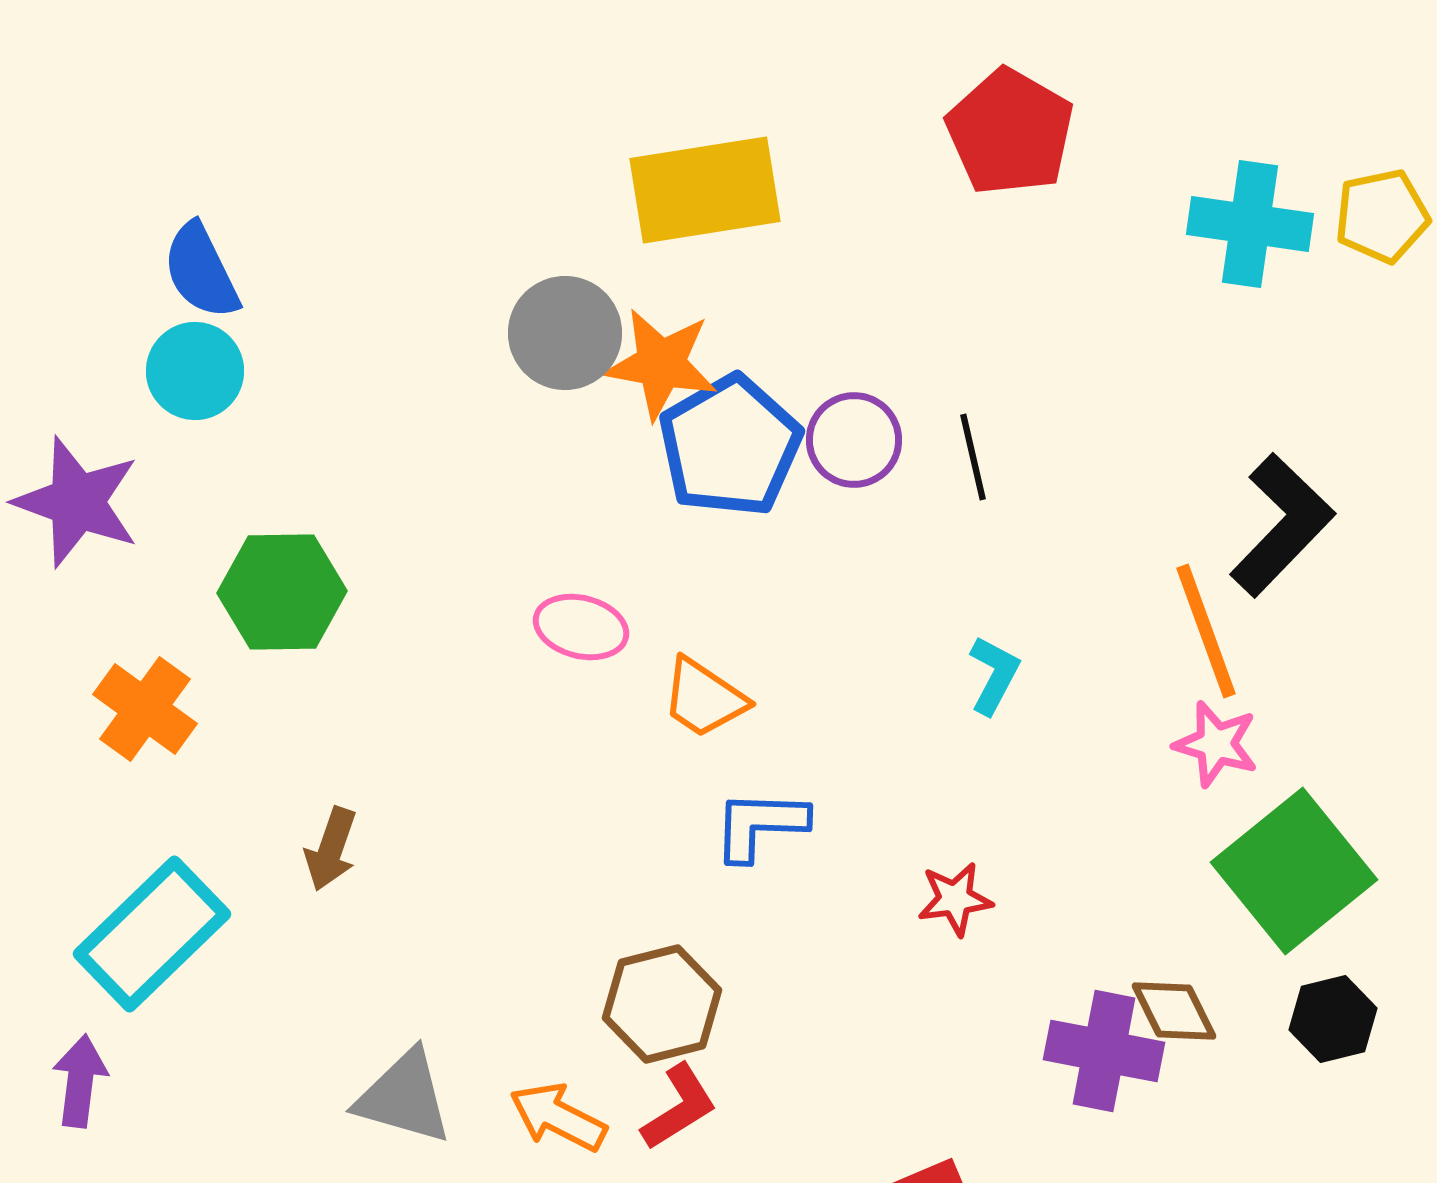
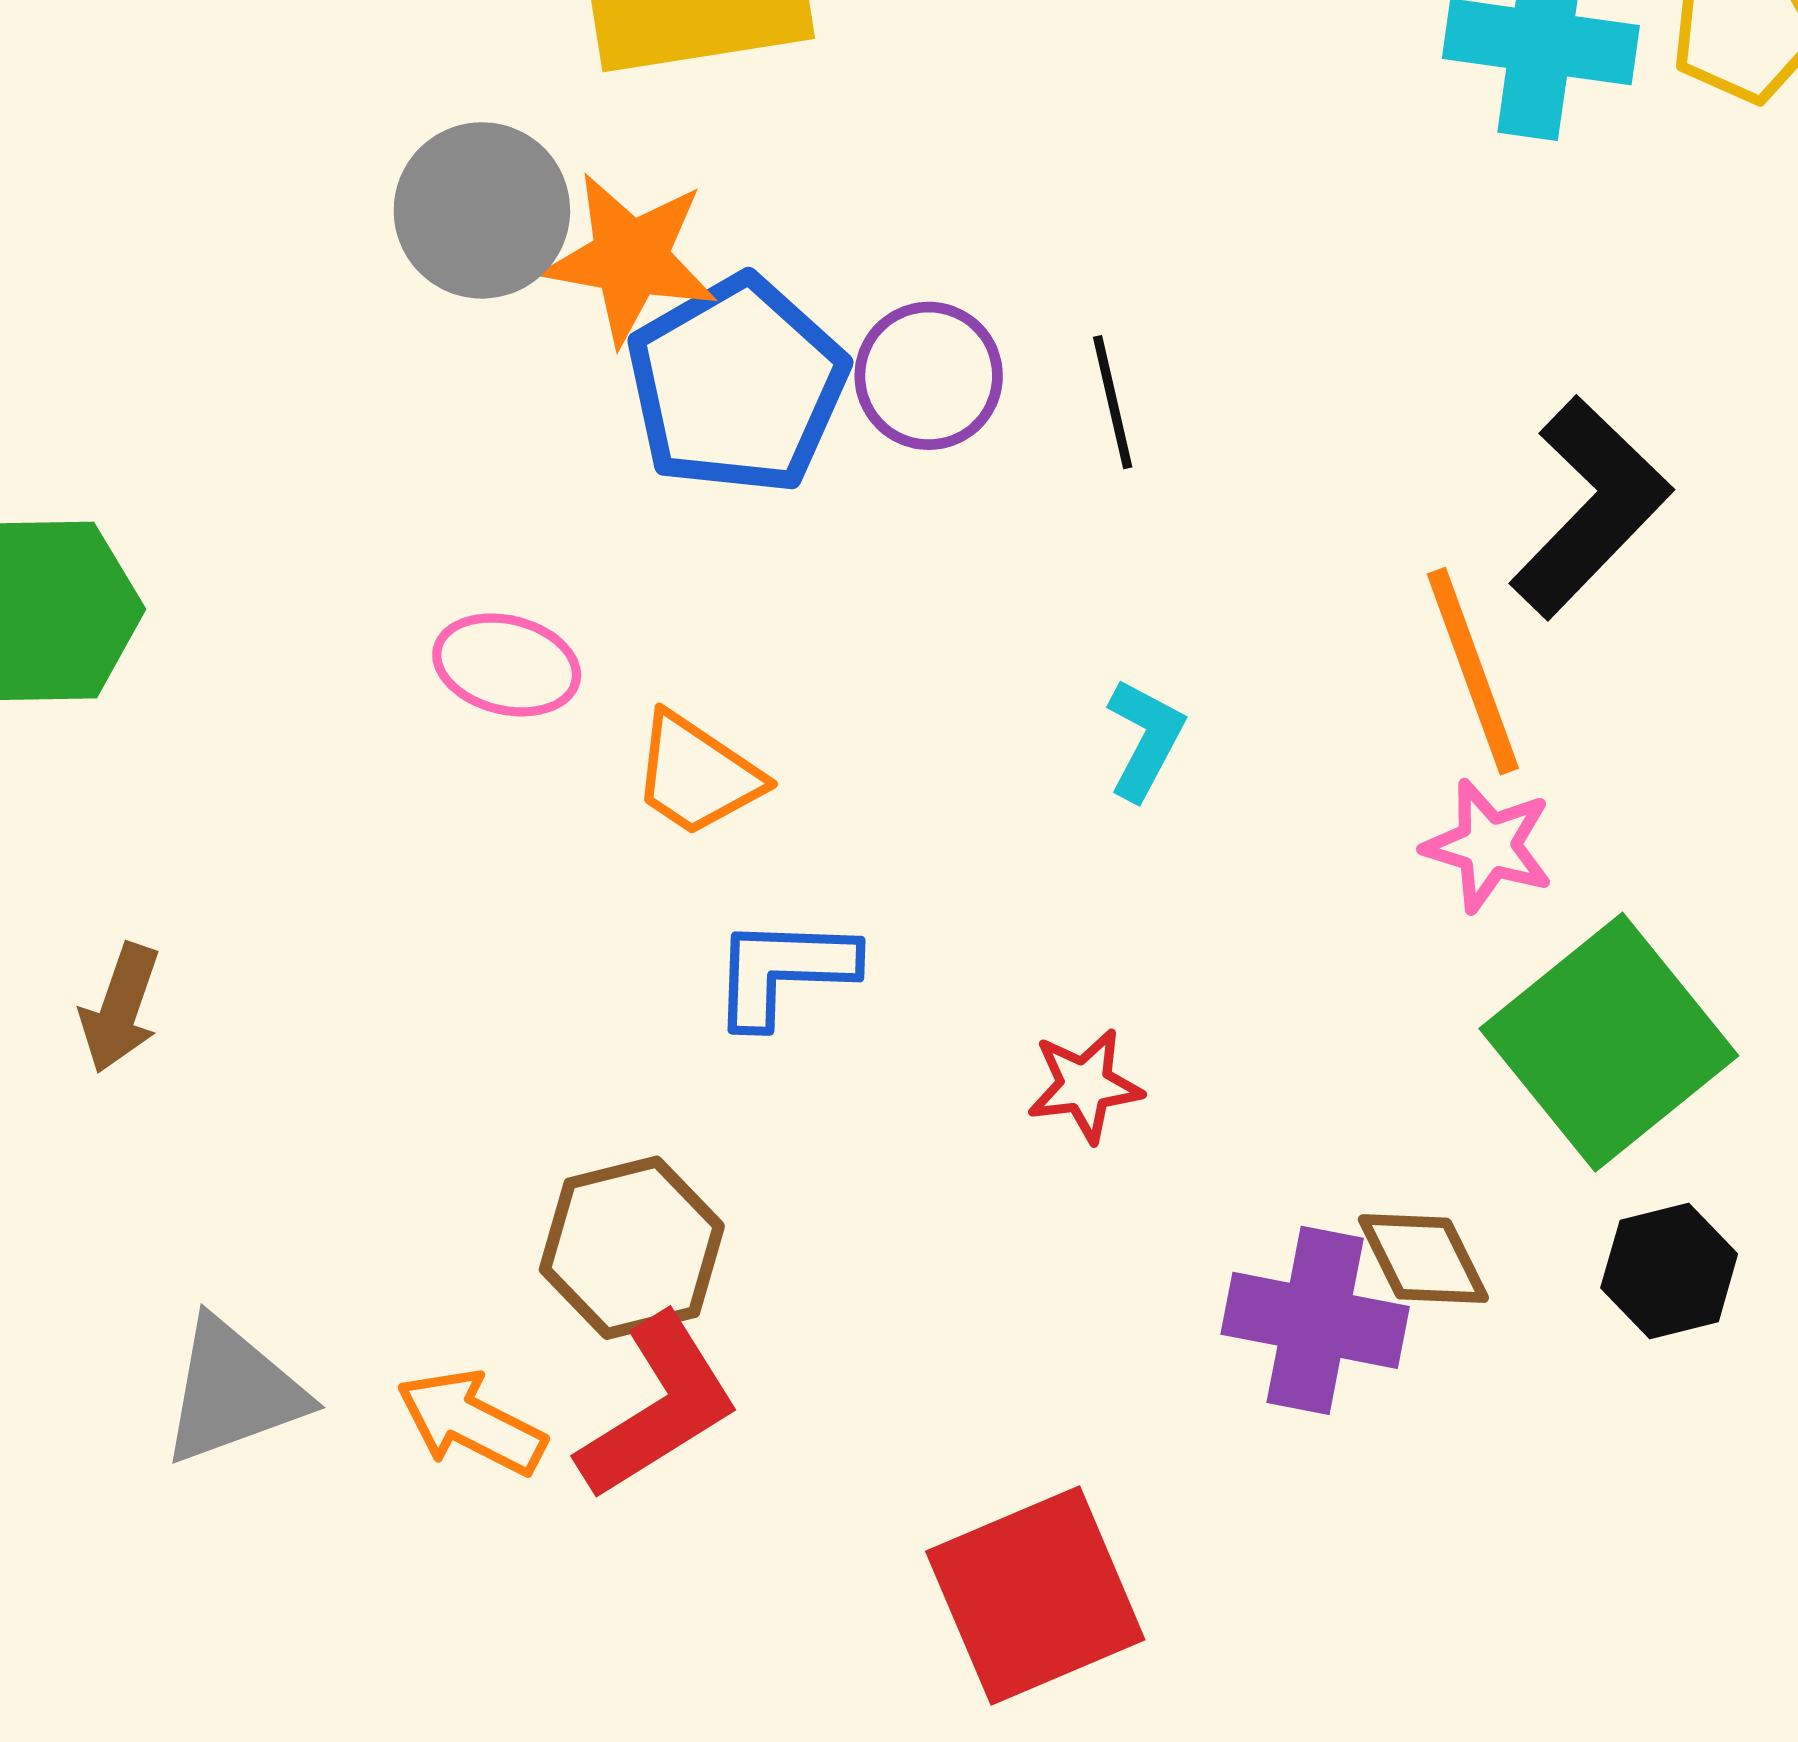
gray triangle: (404, 1097) -> (233, 1392), turned -36
red L-shape: (679, 1107) -> (658, 1407), size x1.4

